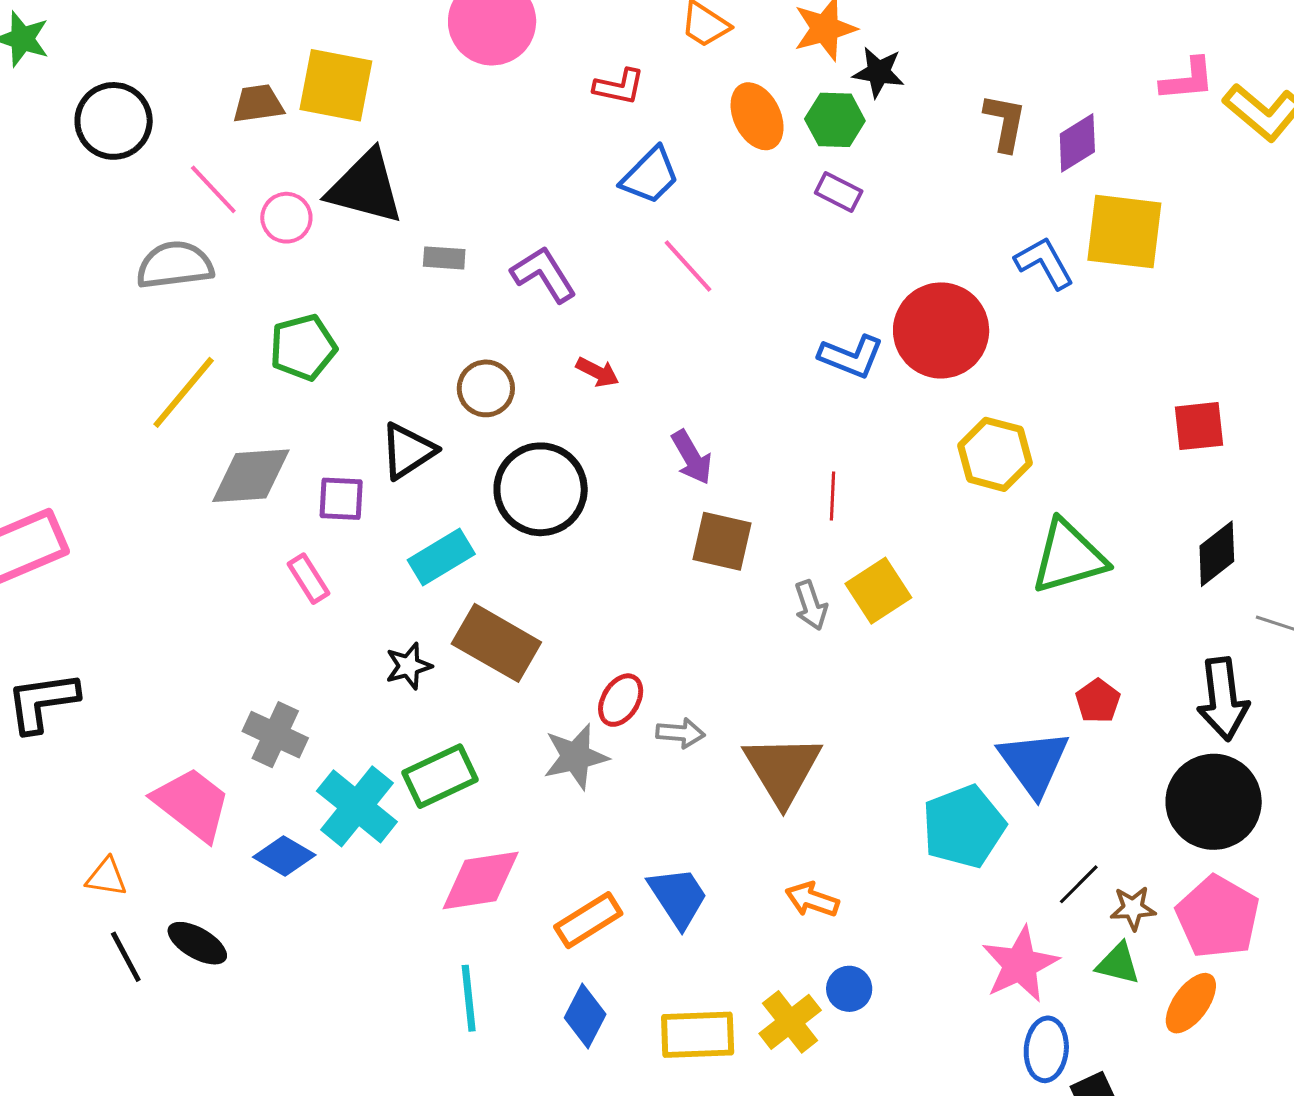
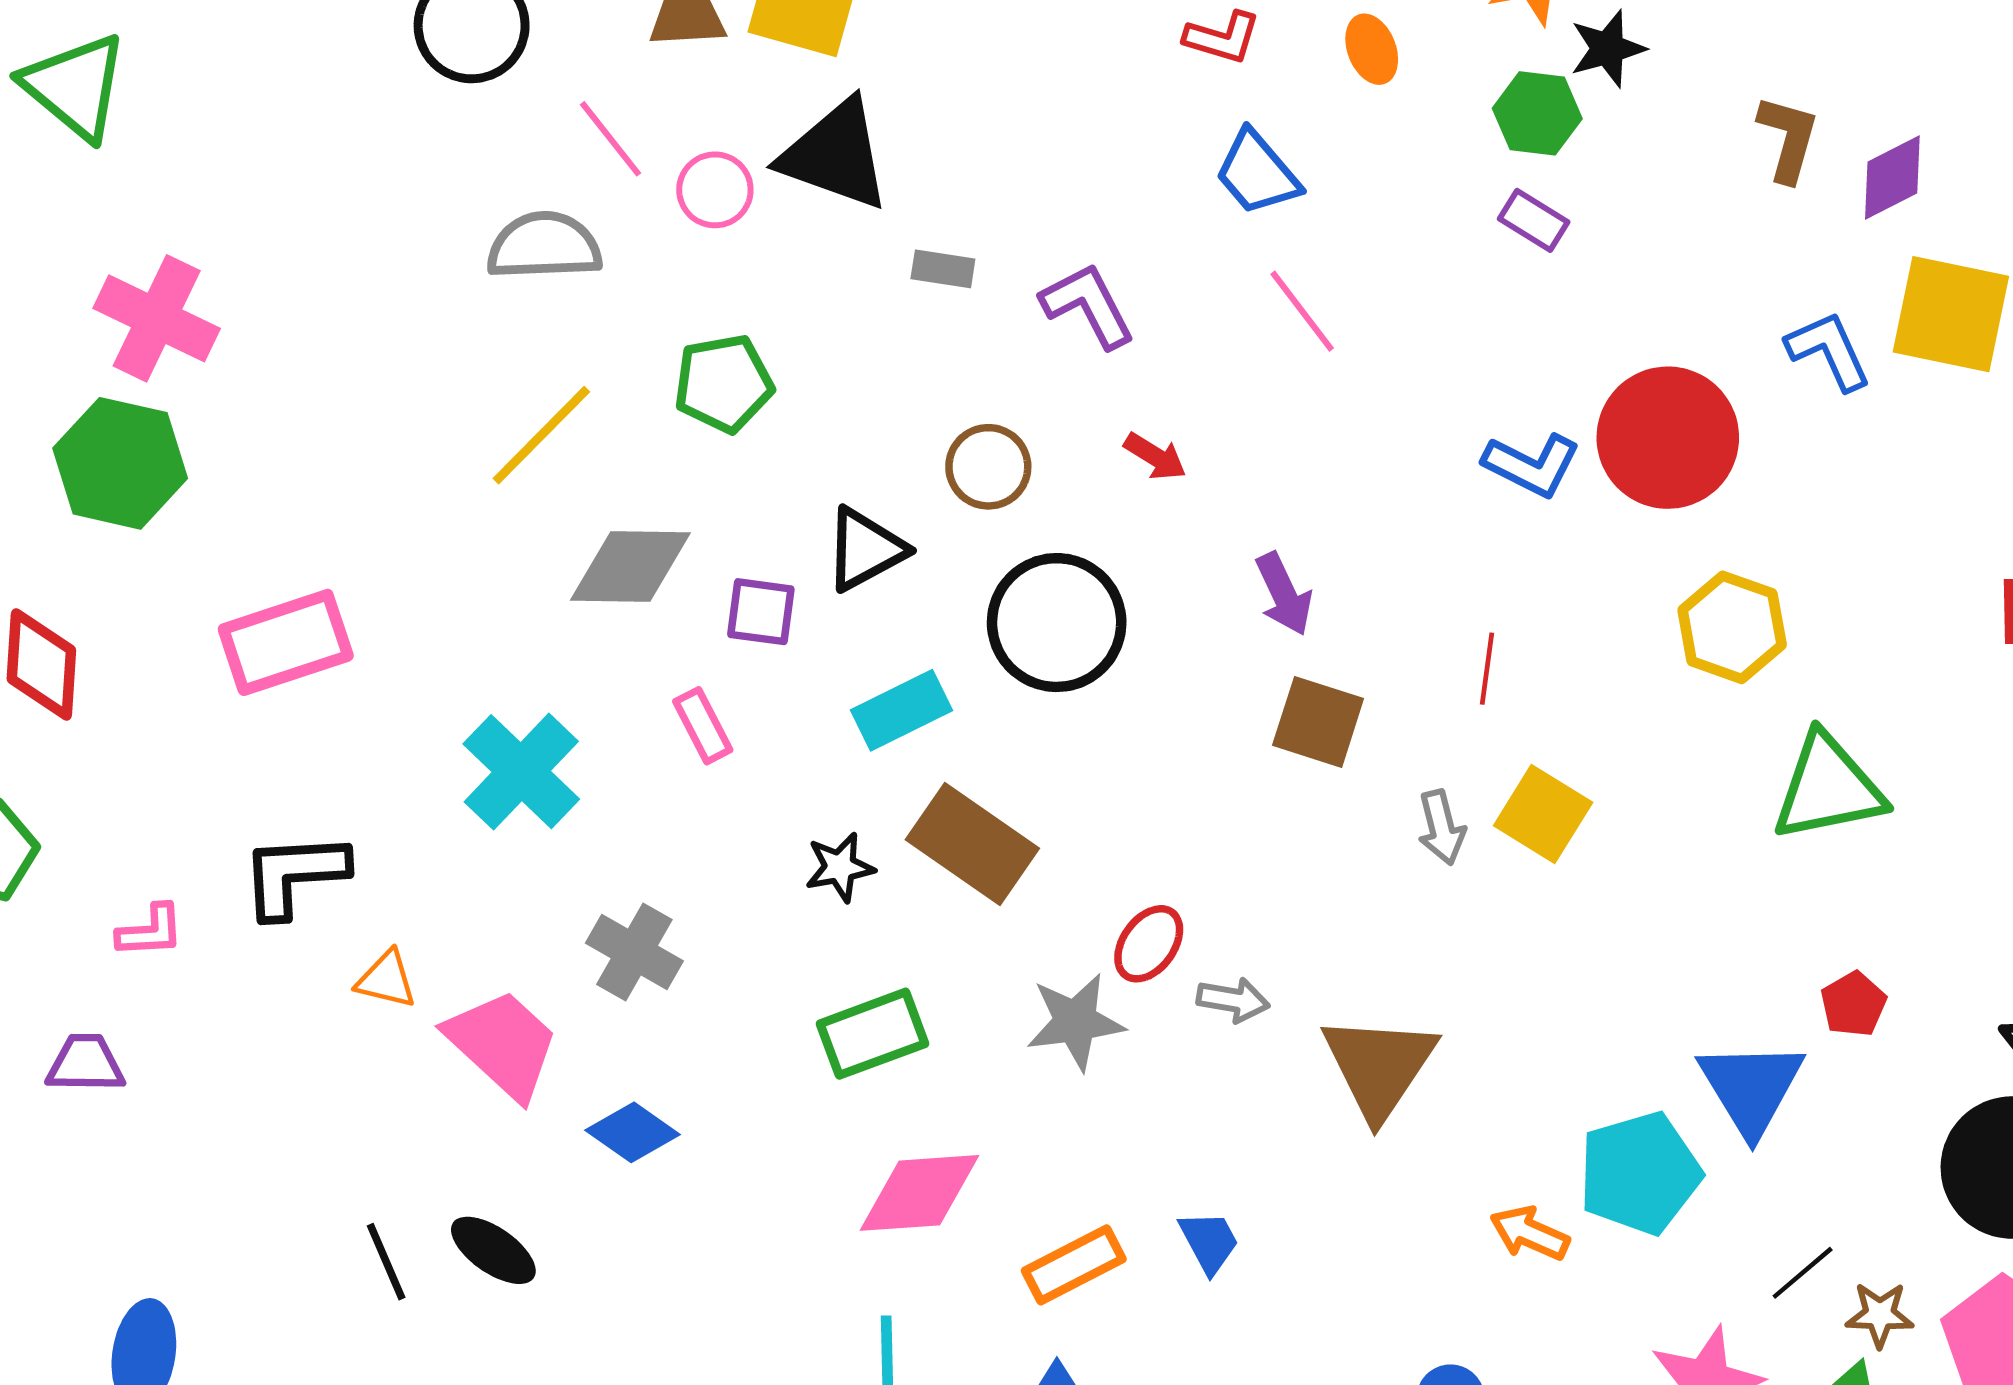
black star: (879, 72) -> (1608, 49), turned -30
orange ellipse: (757, 116) -> (1372, 49), moved, size x0.7
blue trapezoid: (650, 176) -> (1257, 173), turned 90
yellow square: (878, 591) -> (1543, 814), turned -30
cyan cross: (357, 806) -> (521, 772), moved
orange triangle: (106, 877) -> (386, 980), moved
blue trapezoid: (678, 897) -> (1209, 1242), size x0.7
orange arrow: (812, 900) -> (1530, 1233), moved

